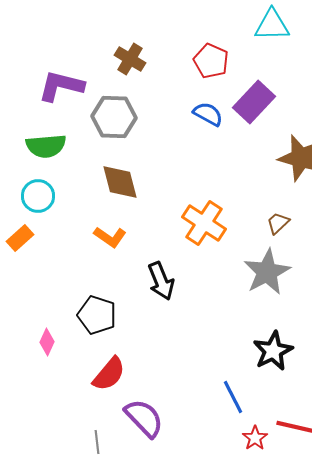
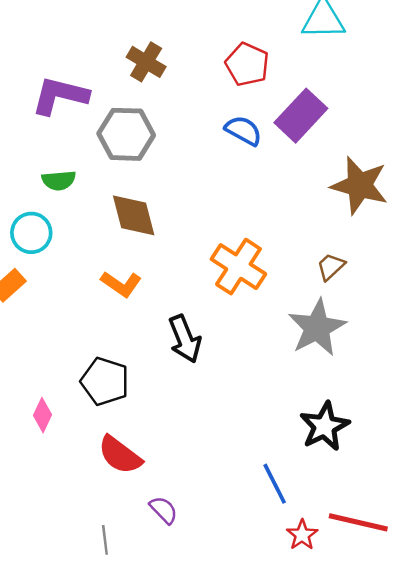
green semicircle: (46, 146) -> (59, 180), moved, size x0.7
red semicircle: (109, 374) -> (120, 455), turned 87
purple semicircle: (144, 418) -> (164, 510), size x0.6

